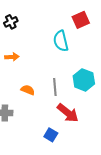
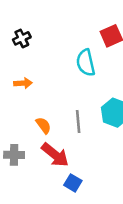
orange semicircle: (28, 90) -> (43, 125), turned 32
red arrow: (68, 113) -> (55, 155), moved

